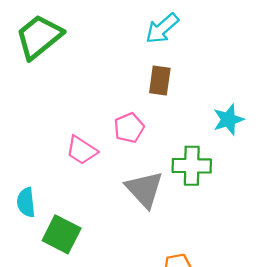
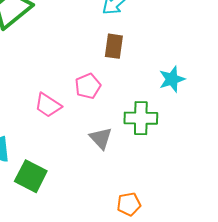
gray triangle: (144, 189) -> (101, 138), size x0.7

